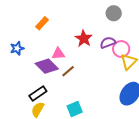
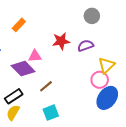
red star: (84, 39) -> (61, 41), turned 30
pink circle: (121, 49) -> (100, 80), moved
brown line: (68, 71) -> (46, 86), moved

